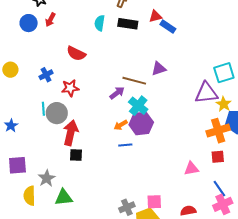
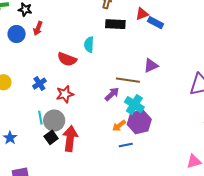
cyan semicircle: (100, 23) -> (89, 45), moved
black square: (76, 155) -> (51, 137), moved, turned -32

